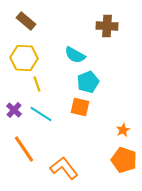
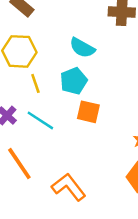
cyan pentagon: (88, 82) -> (74, 81), moved

